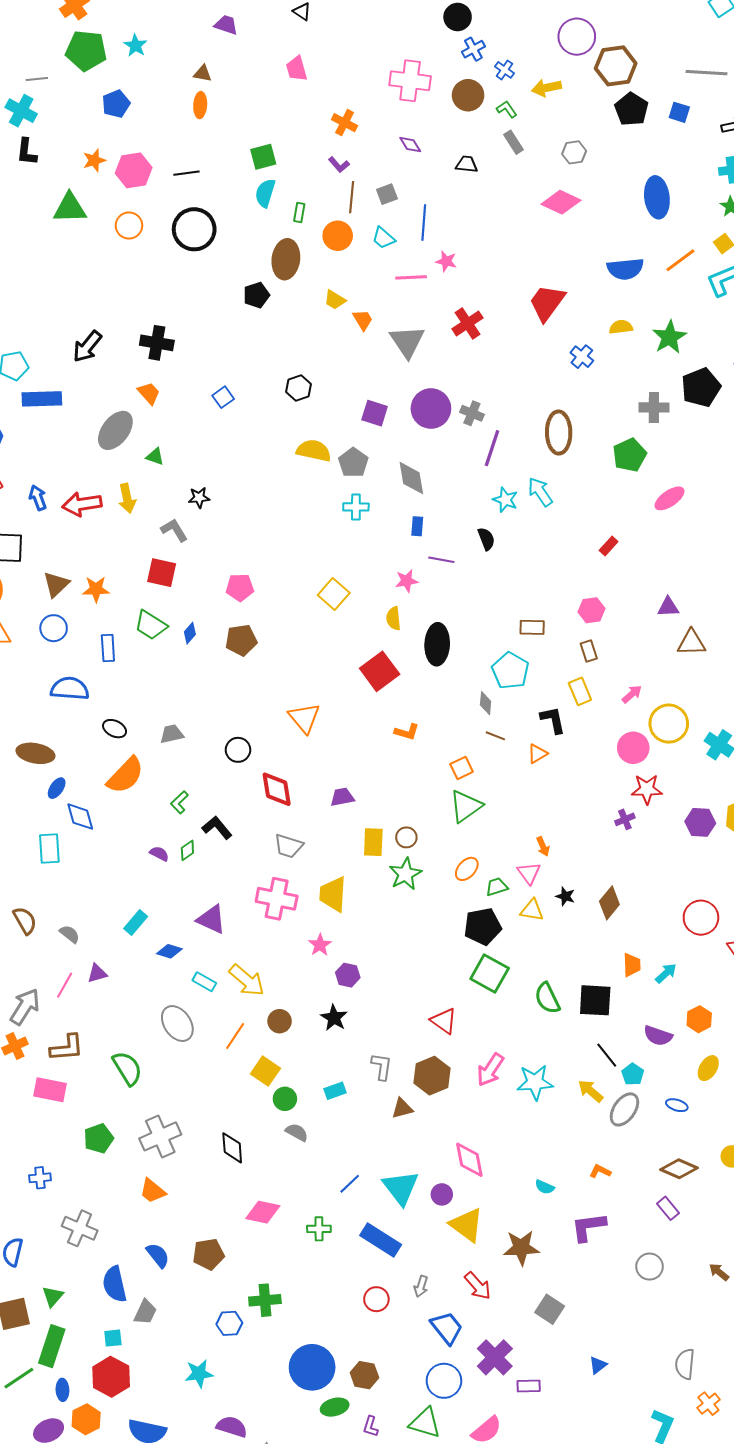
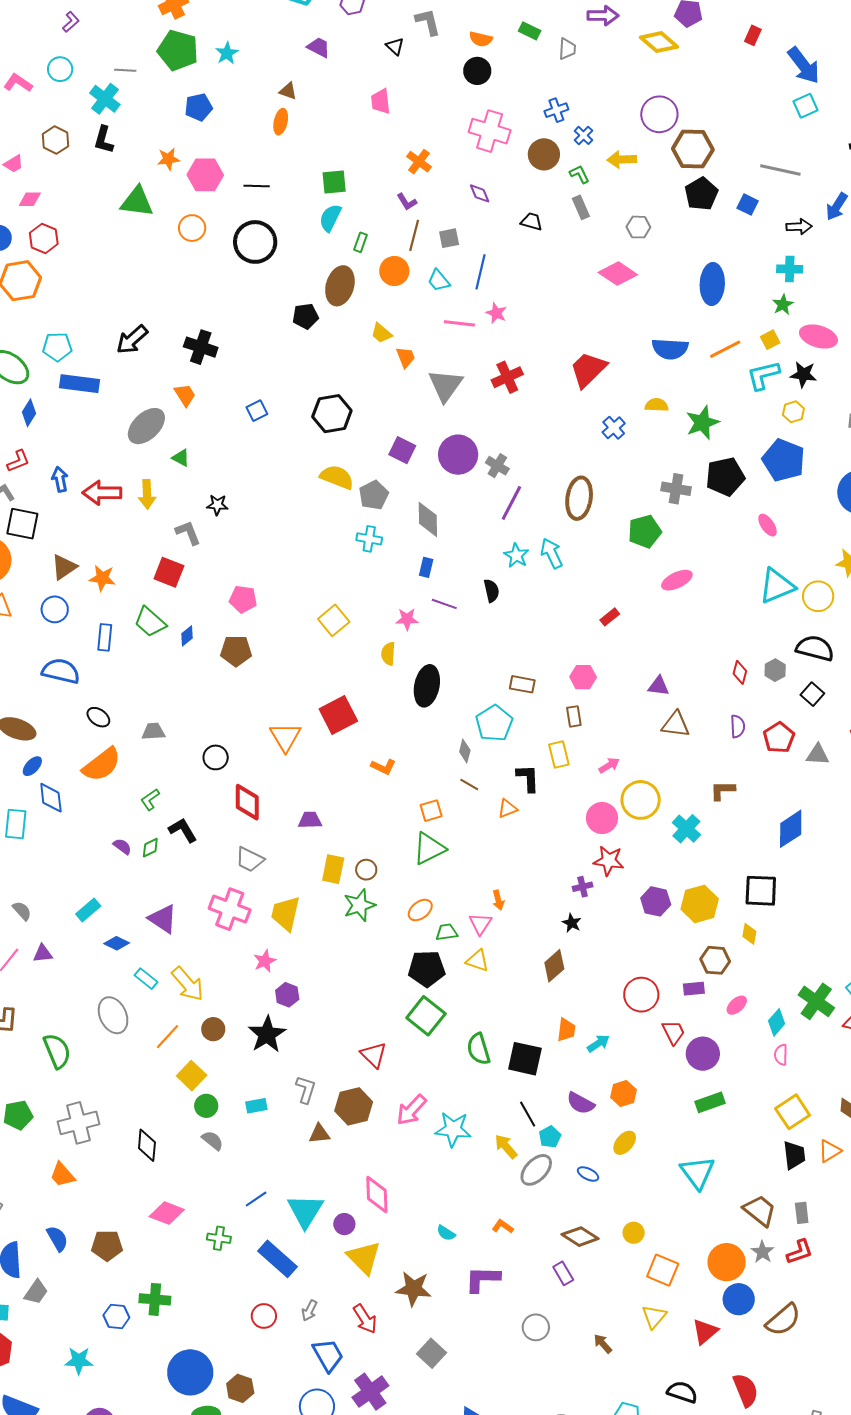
black circle: (458, 17) -> (477, 71), moved
black hexagon: (298, 388) -> (332, 414), size x1.5
red square: (380, 671) -> (338, 715), moved
black star: (565, 896) -> (572, 923), moved
black star: (334, 1018) -> (267, 1034), size x1.4

